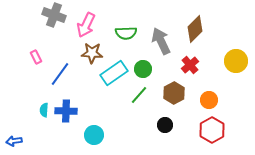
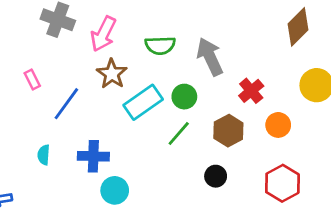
brown diamond: (195, 29) -> (298, 27), moved
brown star: (92, 53) -> (112, 74), turned 30
orange circle: (209, 100) -> (278, 125), moved
blue cross: (66, 111) -> (93, 156), moved

